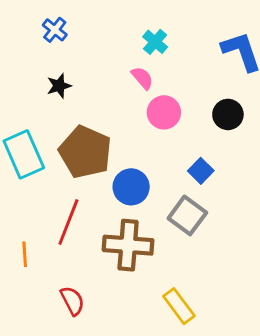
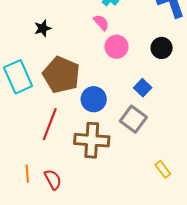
orange line: (25, 254) -> (27, 174), moved
yellow rectangle: (179, 306) -> (163, 169), moved, size x0.7

